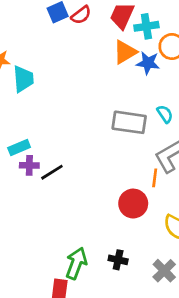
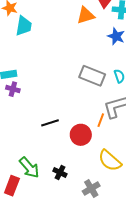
orange triangle: (125, 52) -> (86, 15), moved
black line: (52, 172) -> (50, 123), moved
green arrow: (76, 263) -> (29, 168), turned 105

